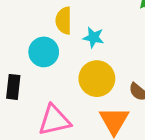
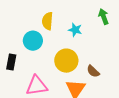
cyan star: (93, 37) -> (75, 30), moved

